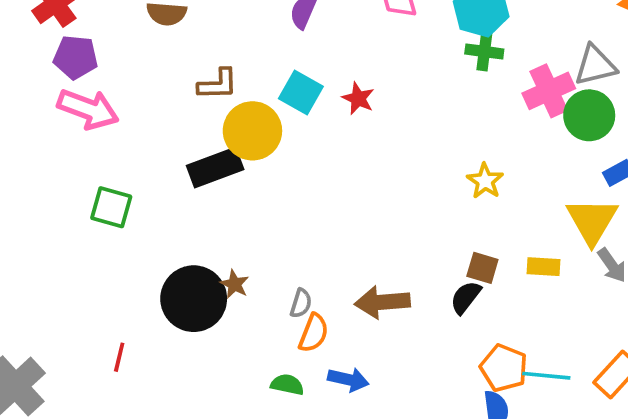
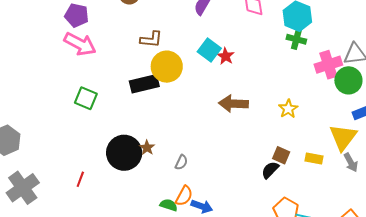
cyan square: (301, 92) -> (209, 50), moved
brown arrow: (382, 302) -> (233, 104), moved
orange semicircle: (314, 333) -> (184, 196), moved

